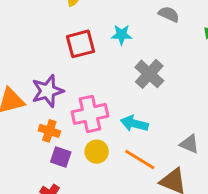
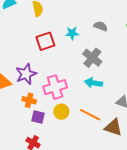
gray semicircle: (169, 14) -> (101, 26), moved
cyan arrow: (134, 124) -> (94, 83), moved

